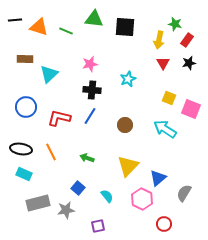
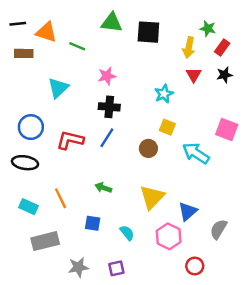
green line: (66, 31) -> (77, 46), moved
brown rectangle: (25, 59) -> (24, 53), moved
cyan star: (128, 79) -> (164, 94), moved
yellow square: (169, 98) -> (167, 127), moved
black ellipse: (21, 149) -> (25, 163), moved
orange line: (51, 152) -> (61, 198), moved
blue square: (78, 188) -> (93, 223), turned -32
gray star: (66, 210) -> (78, 267), moved

